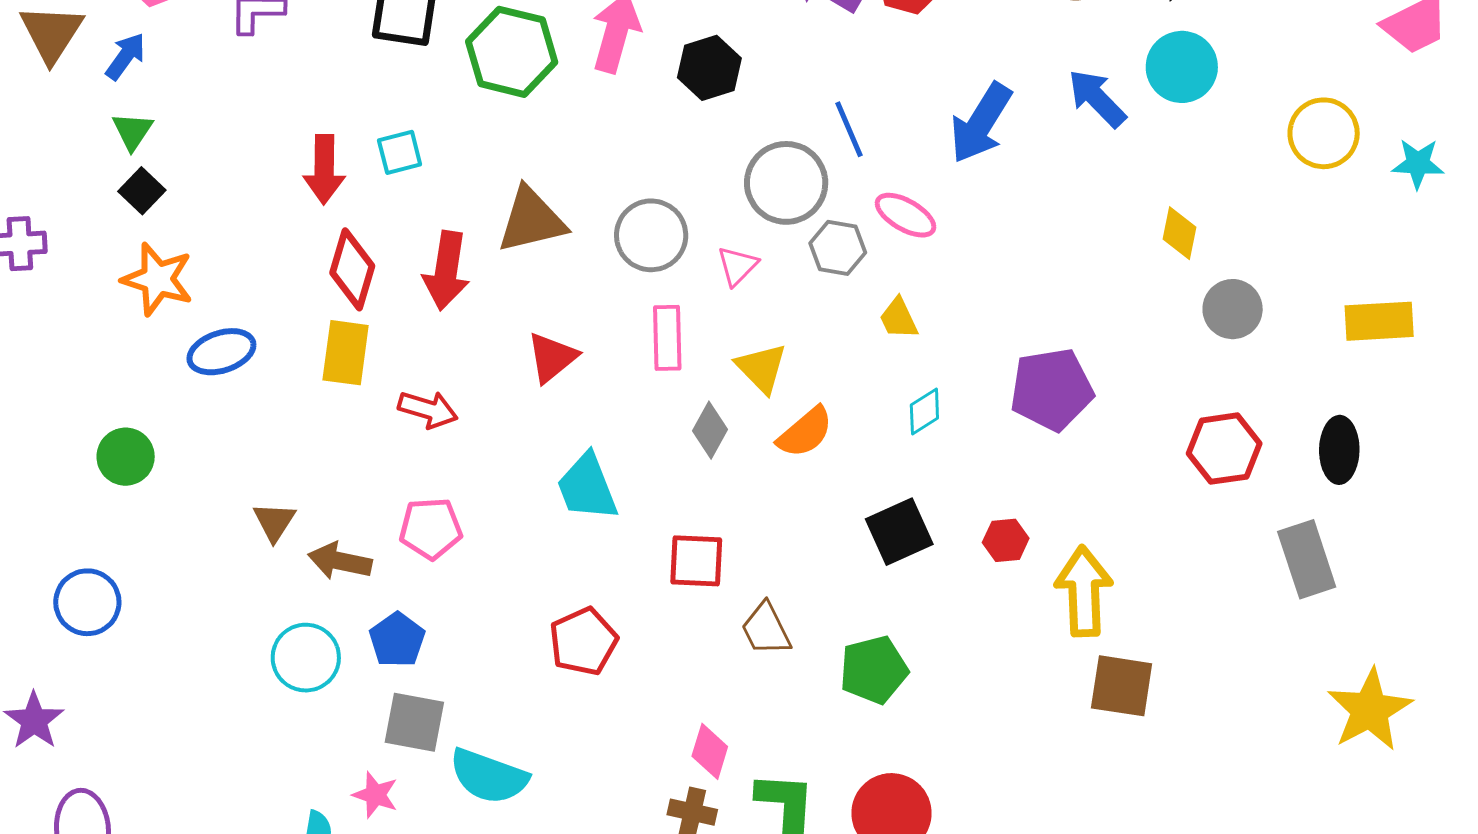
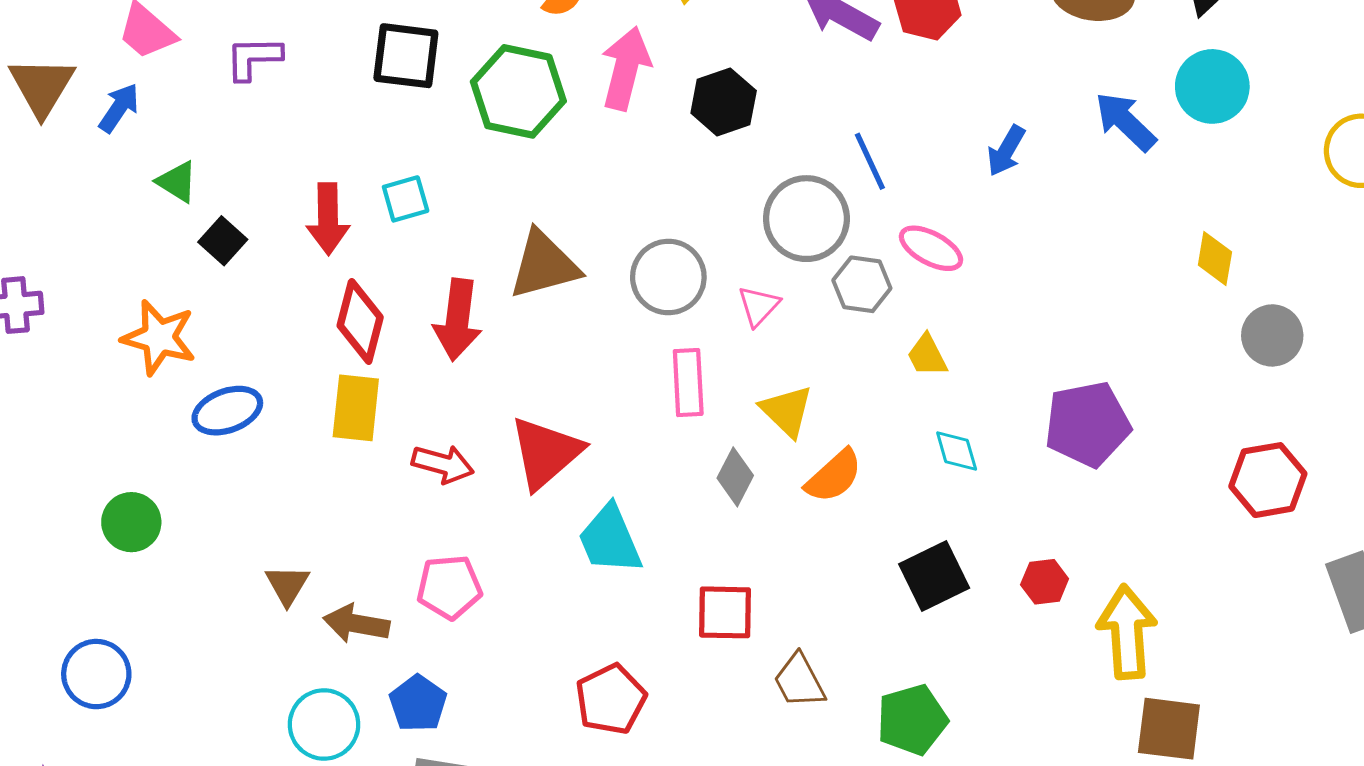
blue arrow: (981, 123) -> (1006, 151), size x0.6
green triangle: (133, 131) -> (177, 182), moved, turned -30
black square: (142, 191) -> (223, 241), moved
red triangle: (552, 357) -> (546, 453), moved, size x1.4
cyan diamond: (924, 412) -> (957, 451), turned -72

